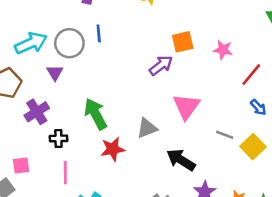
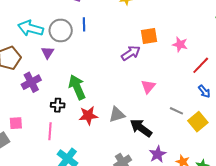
cyan arrow: (31, 43) -> (31, 28), turned -145
pink triangle: (186, 106) -> (148, 87), size x0.7
gray triangle: (147, 128) -> (117, 115), moved
black cross: (58, 138) -> (58, 105), moved

